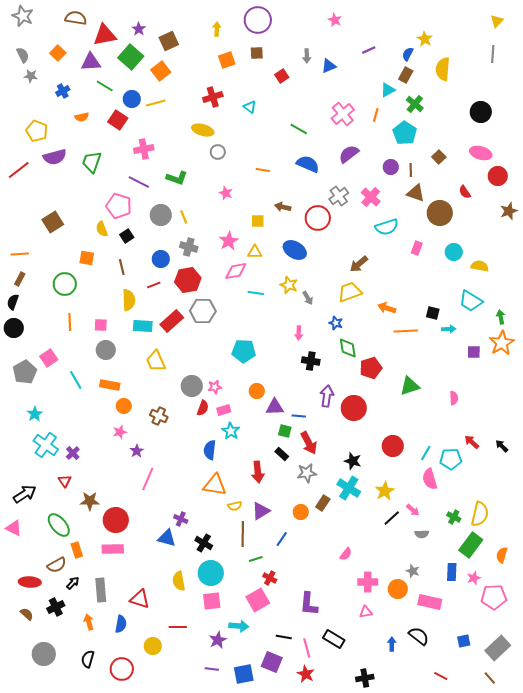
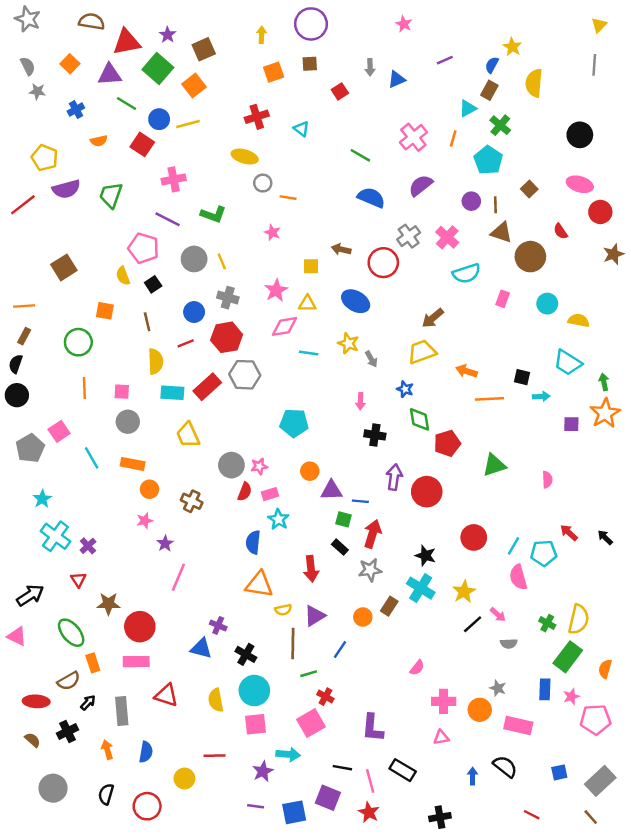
orange line: (263, 170) -> (288, 198), moved
red arrow: (309, 443) -> (372, 534), turned -135
red triangle: (140, 599) -> (166, 695), moved

